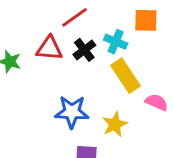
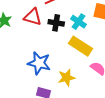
black cross: (84, 50) -> (56, 23), turned 35
yellow rectangle: (125, 76) -> (80, 46), turned -35

